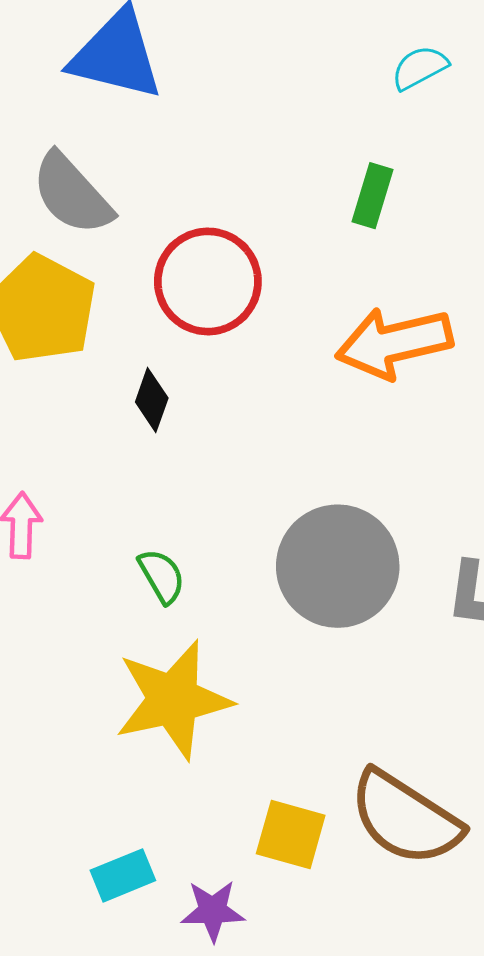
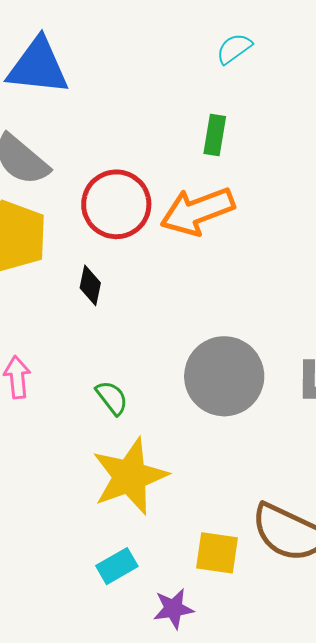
orange arrow: (394, 343) -> (197, 211), moved
cyan rectangle: (123, 875) -> (117, 566), moved

